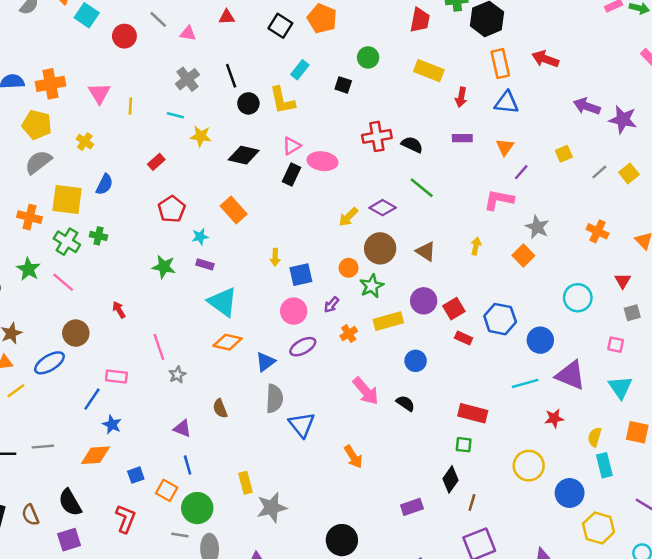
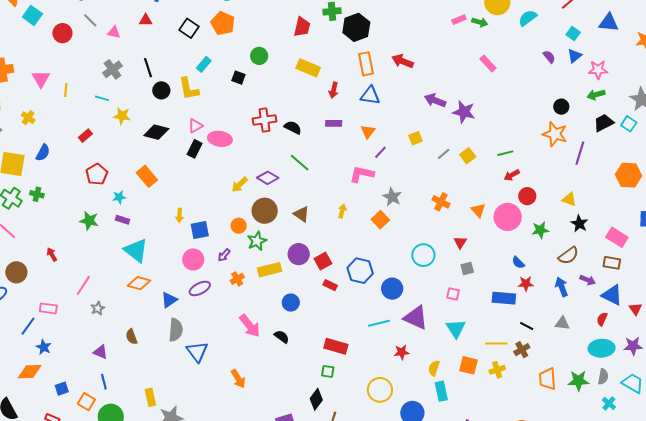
pink line: (159, 347) -> (83, 285), turned 50

